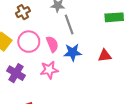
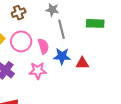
green rectangle: (114, 17) -> (95, 23), moved
red triangle: (105, 56) -> (82, 63), moved

